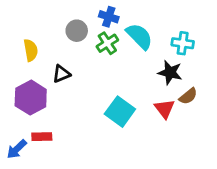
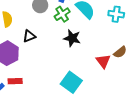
black star: (170, 72) -> (72, 38), moved
cyan square: (120, 112) -> (71, 82), moved

